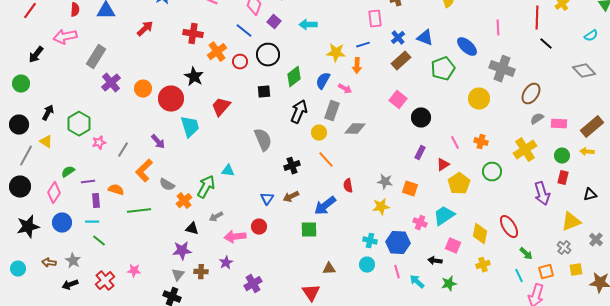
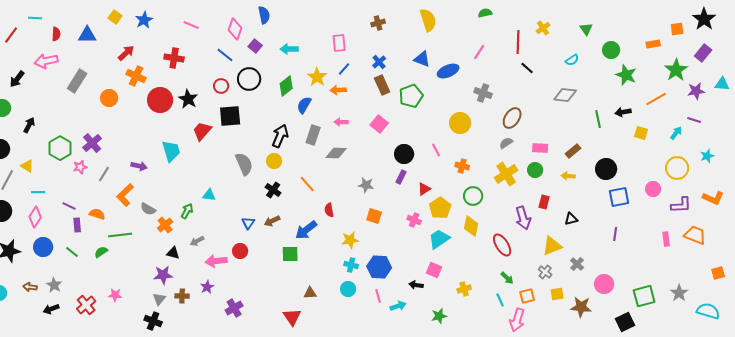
pink rectangle: (375, 19) -> (339, 43), moved
pink line: (498, 28) -> (479, 52), turned 35
blue triangle: (425, 38) -> (422, 59), moved
blue line: (363, 45) -> (344, 69), turned -32
blue ellipse: (467, 47) -> (448, 71), turned -65
orange cross: (217, 52) -> (136, 76), moved, turned -30
yellow star: (336, 53) -> (317, 77), turned 30
brown rectangle: (401, 61) -> (382, 85), turned -72
orange arrow: (357, 66) -> (338, 90), turned 84
green pentagon: (443, 69) -> (411, 96), moved
gray cross: (502, 69) -> (483, 93), size x0.7
gray diamond: (584, 71) -> (565, 95), turned -40
black star: (194, 77) -> (188, 99), moved
green diamond: (294, 77) -> (286, 86), moved
purple cross: (111, 83) -> (92, 143), moved
orange circle: (143, 89) -> (109, 98), moved
pink arrow: (345, 89) -> (341, 122), moved, turned 152
black square: (264, 92) -> (230, 116), moved, size x1.6
red circle: (171, 99) -> (160, 100), moved
black arrow: (48, 113) -> (29, 125), moved
black circle: (421, 118) -> (404, 154), moved
gray semicircle: (537, 119) -> (506, 143), moved
brown rectangle: (592, 127) -> (573, 151), size x0.7
yellow circle: (319, 133) -> (274, 161), moved
purple arrow: (158, 142) -> (139, 166), turned -35
pink line: (455, 143) -> (436, 150), moved
green circle: (562, 156) -> (535, 170), moved
black cross: (292, 166) -> (273, 190), turned -35
green semicircle: (68, 172) -> (101, 252), moved
purple line: (88, 182) -> (69, 206), turned 32
gray star: (385, 182) -> (366, 185), moved
green arrow: (206, 187) -> (187, 211), size x0.7
orange square: (410, 189) -> (374, 216), moved
yellow star: (381, 207) -> (350, 240), moved
cyan trapezoid: (444, 216) -> (439, 239), moved
cyan line: (92, 222) -> (38, 192), moved
pink cross: (420, 223) -> (414, 220), moved
red ellipse: (509, 227) -> (502, 245), moved
yellow diamond: (480, 234) -> (471, 226), moved
green line: (99, 241) -> (72, 252), moved
cyan arrow: (417, 282) -> (398, 306), turned 119
green star: (449, 284) -> (439, 316), moved

